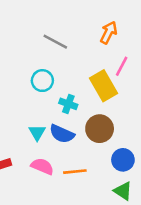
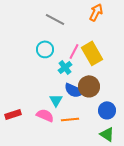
pink line: (122, 66) -> (74, 51), moved
cyan cross: (68, 104) -> (65, 67), turned 32
cyan triangle: (37, 133) -> (56, 100), moved
blue semicircle: (62, 134) -> (74, 90), moved

